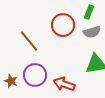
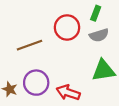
brown line: (29, 41) -> (30, 45), turned -70

